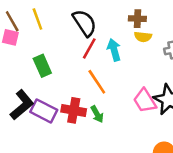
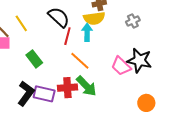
yellow semicircle: (143, 37) -> (94, 18), moved, size x1.5
cyan arrow: (114, 50) -> (87, 32), turned 30
green arrow: (97, 114) -> (86, 86), size x1.6

